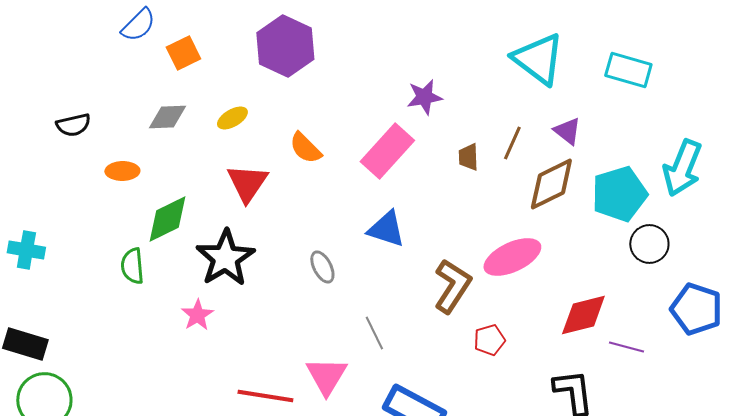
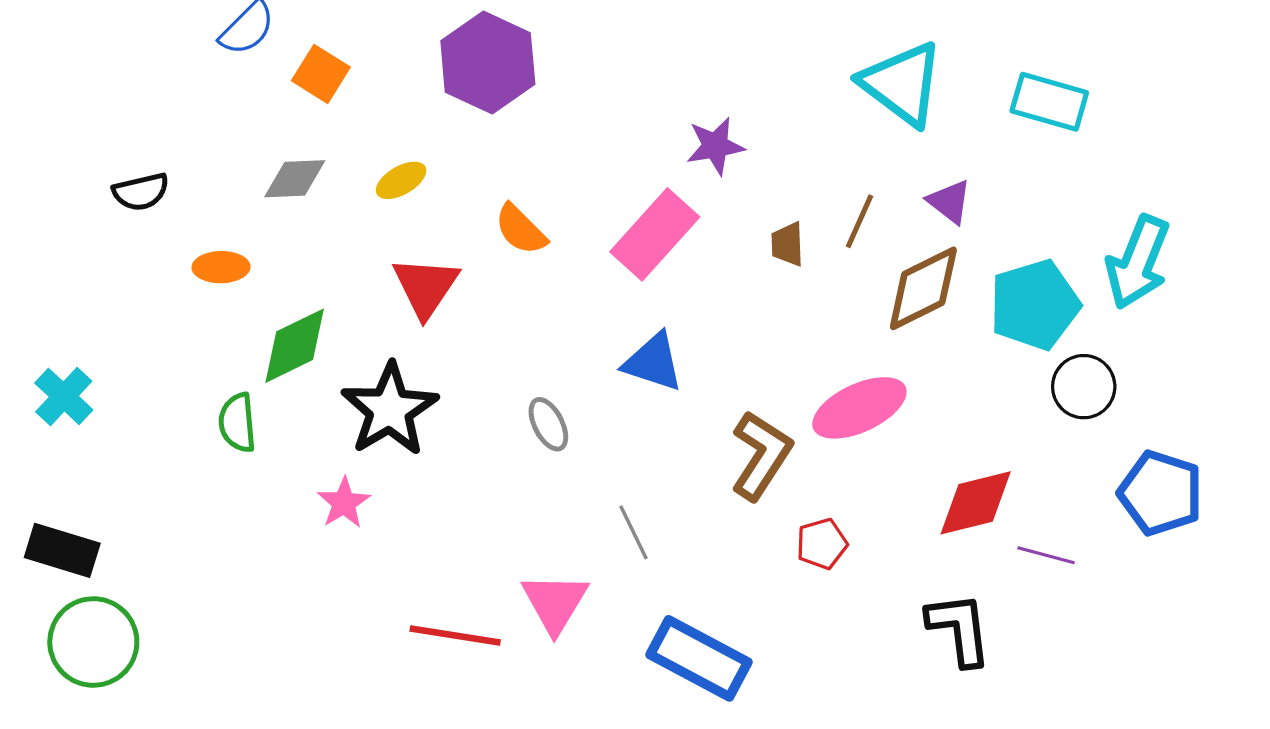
orange square: (183, 53) -> (321, 74), turned -32
cyan cross: (26, 250) -> (64, 396), turned 33

